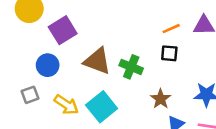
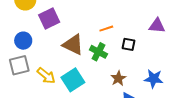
orange line: (171, 29) -> (106, 29), moved
blue circle: (48, 65) -> (23, 41), moved
gray square: (30, 95) -> (19, 65), size x1.5

